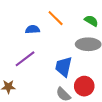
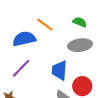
blue semicircle: (32, 29) -> (24, 39), size x1.6

